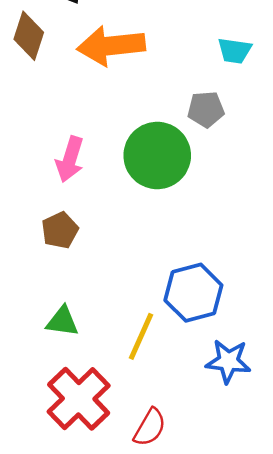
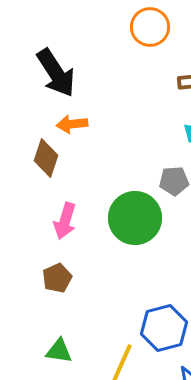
brown diamond: (29, 36) -> (46, 158), moved
orange arrow: (111, 46) -> (72, 124), moved, size x0.6

